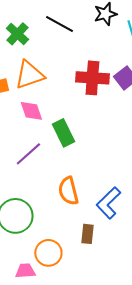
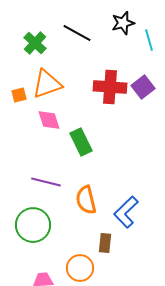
purple line: (28, 154) -> (46, 182), moved, turned 56
orange circle: (48, 253) -> (80, 268), moved

